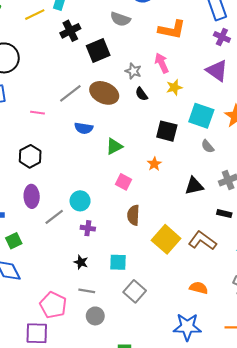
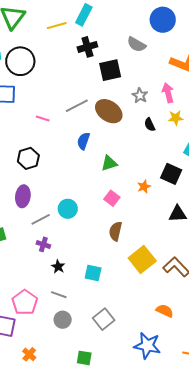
black semicircle: (141, 94) -> (150, 125), moved
blue semicircle: (84, 128) -> (83, 141), turned 90
black square: (167, 131) -> (171, 174), moved
purple cross: (88, 228) -> (43, 244), moved
gray square: (135, 291) -> (104, 319), moved

